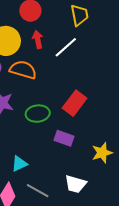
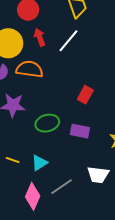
red rectangle: (75, 103) -> (85, 95), size x0.7
green ellipse: (38, 114) -> (47, 123), moved
gray line: (38, 191) -> (61, 187), turned -55

